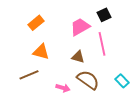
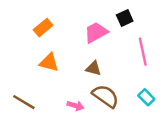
pink line: (102, 44) -> (143, 52), moved
brown line: (29, 75) -> (24, 102), moved, turned 54

